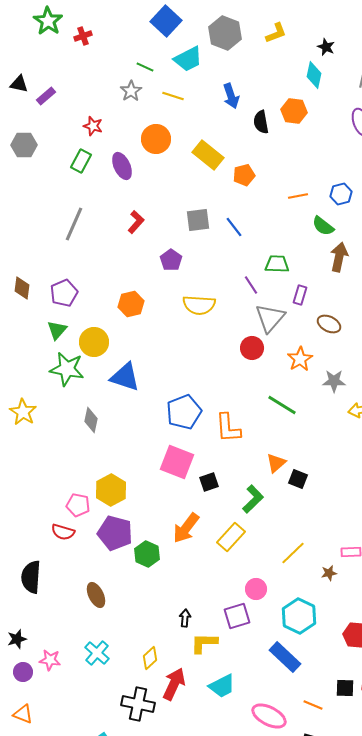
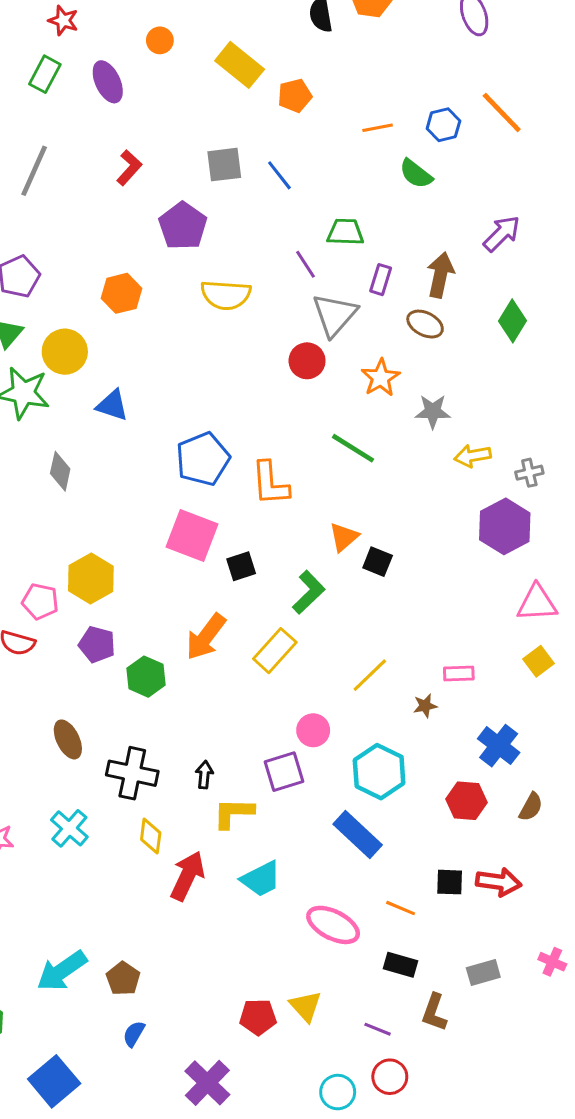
orange circle: (156, 139) -> (160, 40), size x0.6
brown arrow: (339, 257) -> (440, 275), moved
purple pentagon: (171, 260) -> (183, 226), size x1.4
blue triangle: (125, 377) -> (112, 405), size x0.7
purple pentagon: (115, 533) -> (97, 644), size x0.7
yellow diamond: (150, 658) -> (151, 836), turned -40
black cross: (138, 704) -> (132, 773), moved

